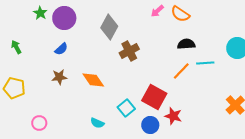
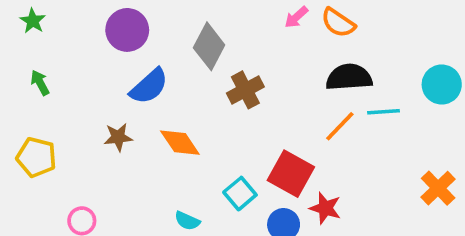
green star: (40, 13) -> (33, 21), moved
black semicircle: (186, 44) -> (349, 77), size x1.4
blue semicircle: (61, 49) -> (149, 86), moved, size x1.6

